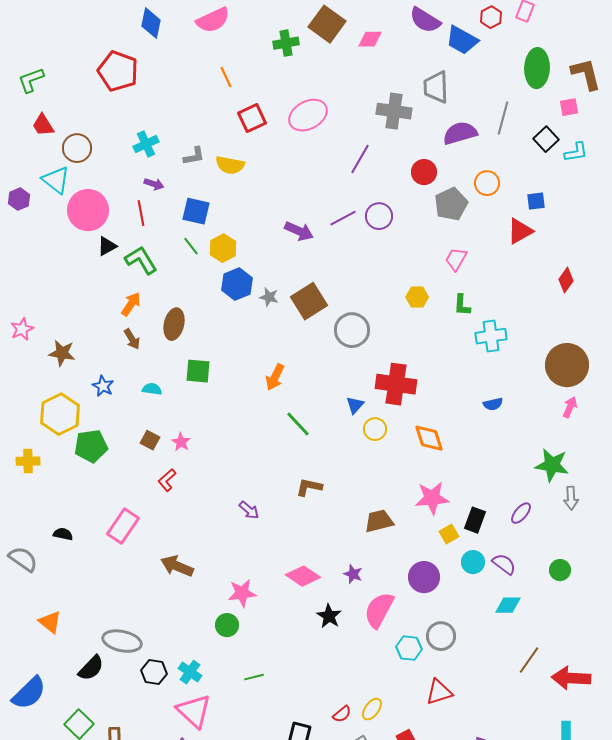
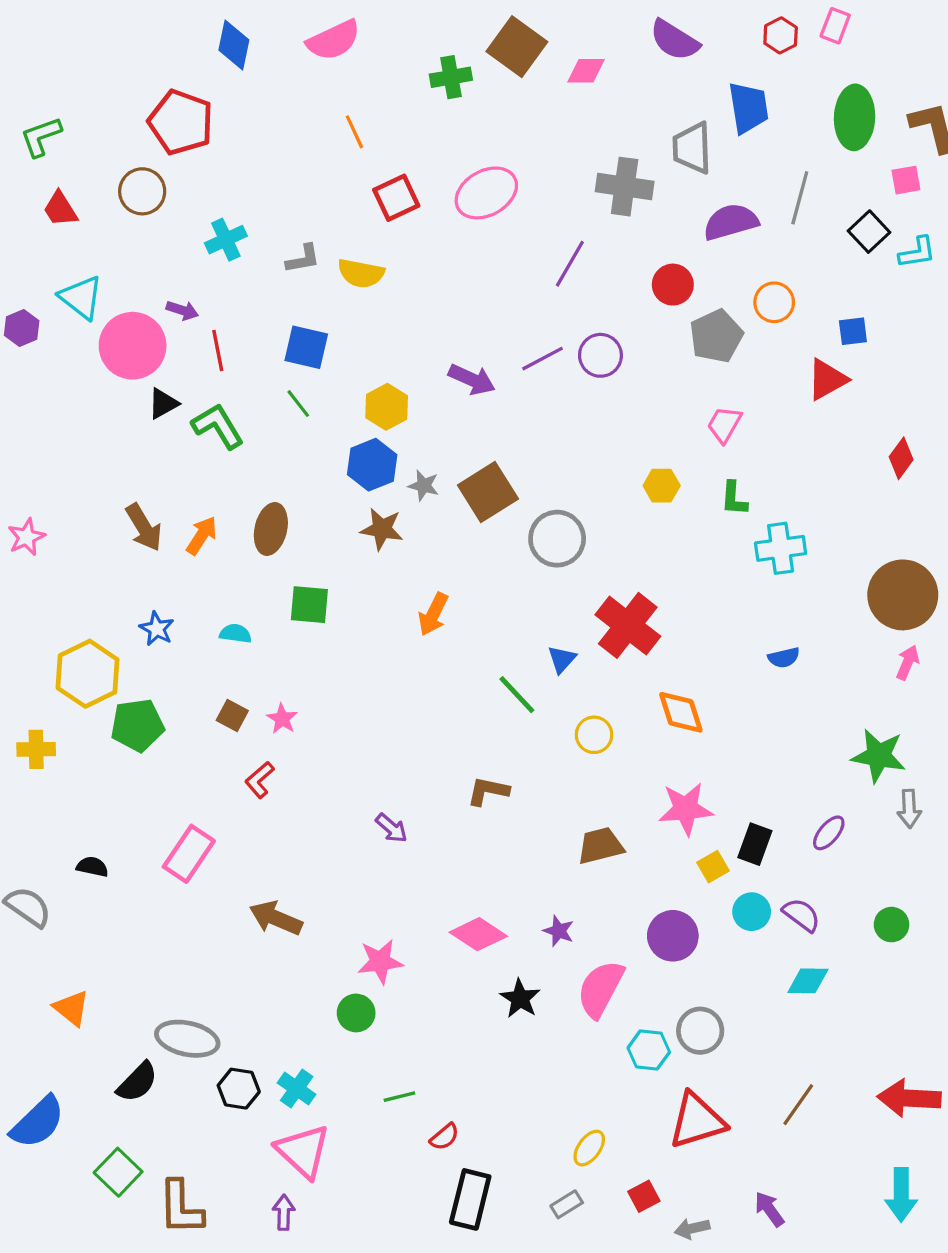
blue trapezoid: (462, 40) -> (748, 108), moved, turned -128
brown circle: (77, 148) -> (142, 191), moved
purple arrow: (154, 184) -> (182, 310), moved
yellow hexagon: (223, 248) -> (387, 407), moved
orange arrow: (131, 304) -> (202, 535), moved
brown arrow: (132, 339) -> (144, 527), moved, size x1.4
brown star: (62, 353) -> (382, 529), moved
red cross: (396, 384) -> (628, 625), turned 30
green line: (298, 424) -> (517, 695), moved
yellow circle: (375, 429) -> (594, 735), moved
brown line: (529, 660) -> (798, 1105), moved
red triangle: (439, 692) -> (697, 1121), size x1.4
red semicircle: (342, 714) -> (445, 1137), moved

